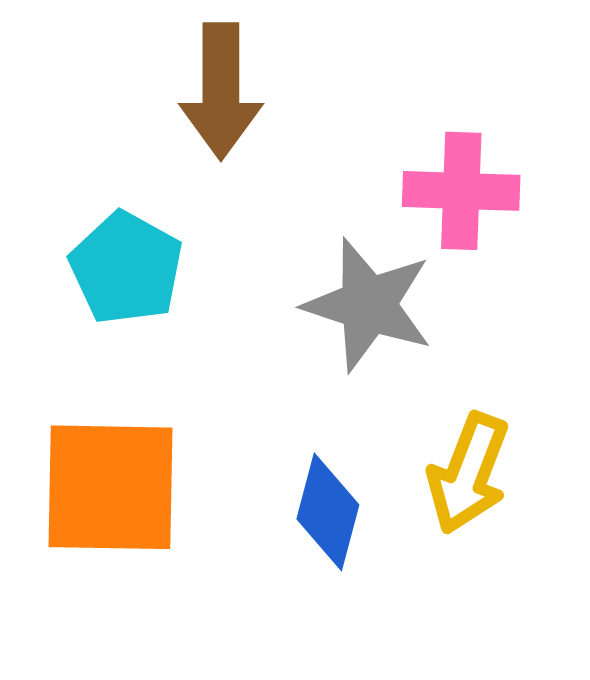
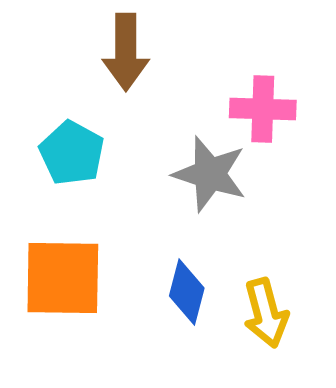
yellow arrow: (468, 473) -> (266, 313), moved, turned -36

